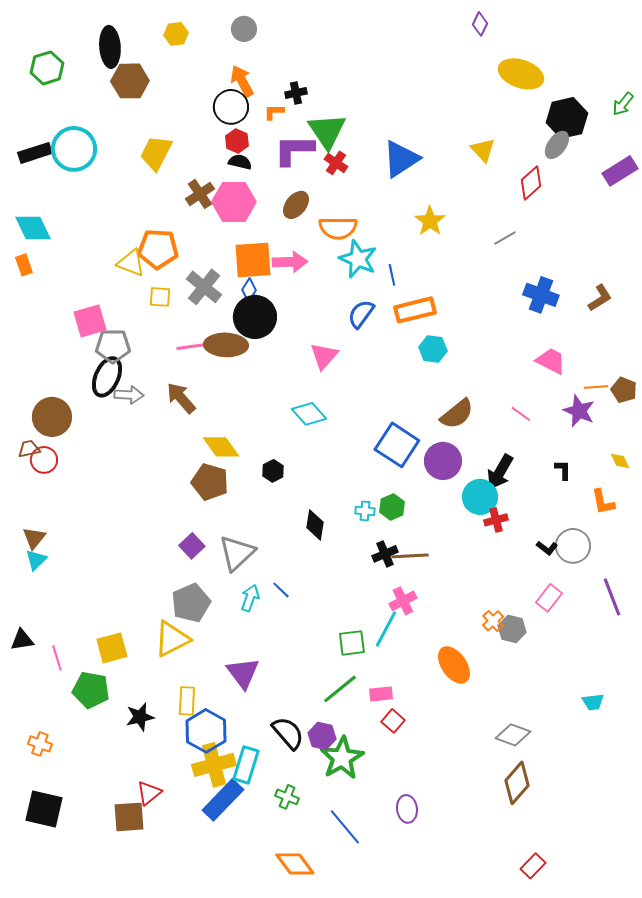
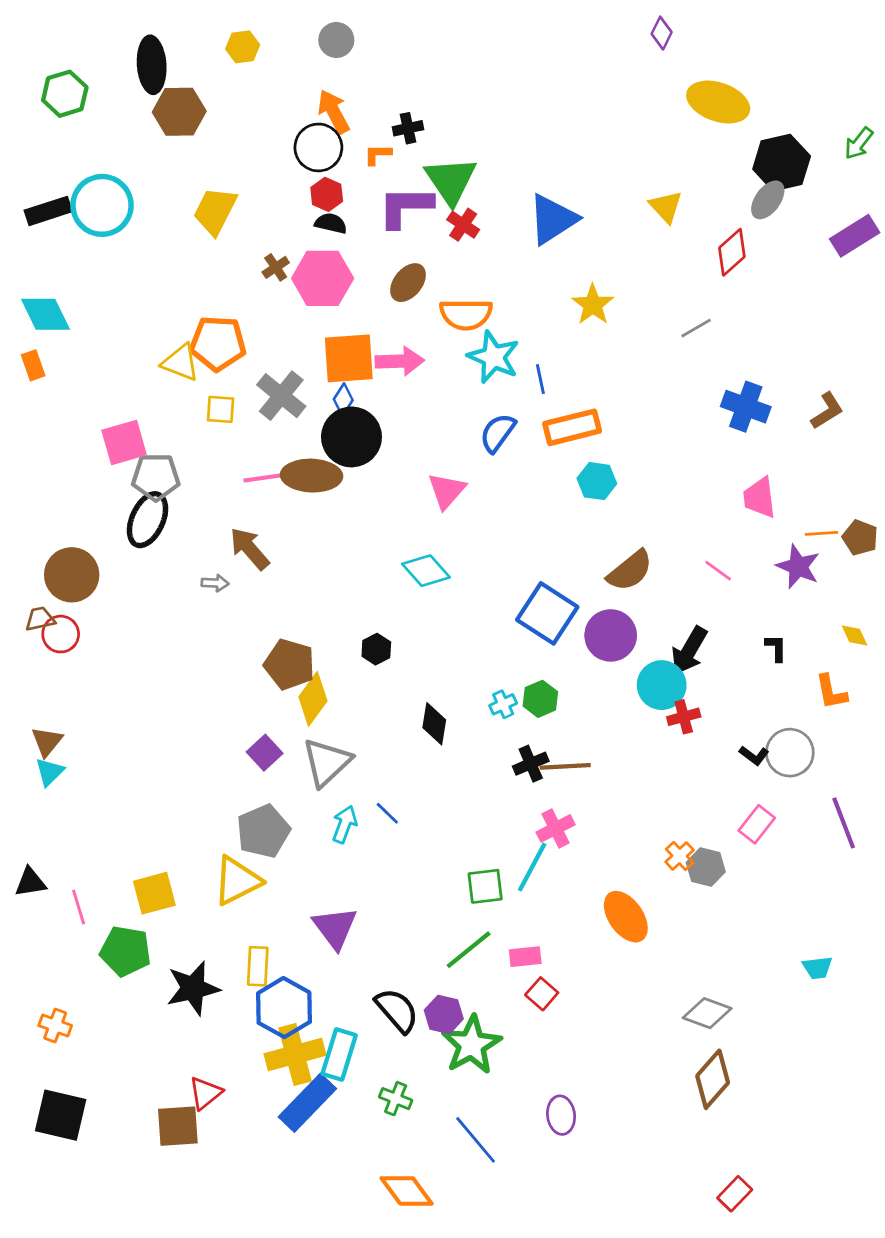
brown cross: (200, 194) -> (276, 267), size x0.7
pink trapezoid: (551, 361) -> (760, 498), turned -124
gray arrow: (129, 395) -> (215, 583), moved, size x0.7
yellow diamond: (221, 447) -> (313, 699), moved, turned 72
cyan cross: (365, 511) -> (503, 704), turned -30
black star: (140, 717) -> (193, 988), size x1.4

